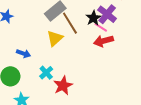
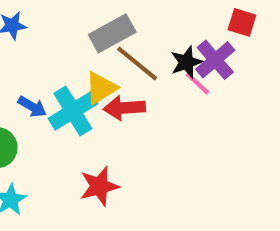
brown line: (70, 23) -> (137, 63), turned -30
red arrow: (104, 41) -> (124, 108), moved
cyan cross: (46, 73) -> (73, 111), moved, size x1.6

